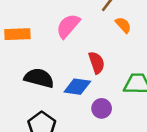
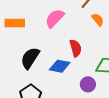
black semicircle: (39, 78) -> (30, 58), turned -75
purple circle: (102, 108) -> (88, 84), moved

